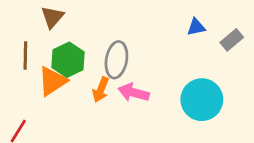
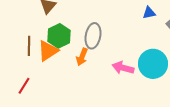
brown line: (25, 56) -> (29, 46), moved
pink arrow: (134, 93) -> (123, 68), moved

